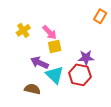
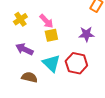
purple star: (86, 58) -> (86, 34), moved
purple arrow: (39, 63) -> (24, 49), moved

